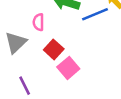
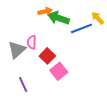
pink semicircle: (38, 22) -> (32, 42), moved

